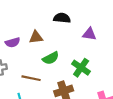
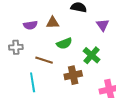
purple triangle: (89, 34) -> (103, 25), turned 40

